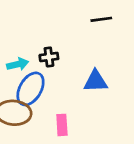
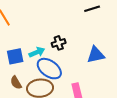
blue ellipse: (30, 89) -> (49, 69), turned -75

